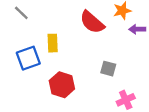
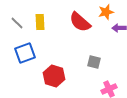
gray line: (21, 13) -> (17, 23), moved
yellow rectangle: (53, 43) -> (40, 22), moved

